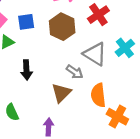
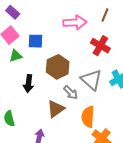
red cross: (98, 15) -> (100, 46), turned -36
brown hexagon: (62, 27) -> (58, 67), moved

